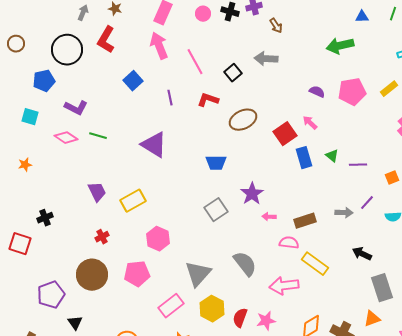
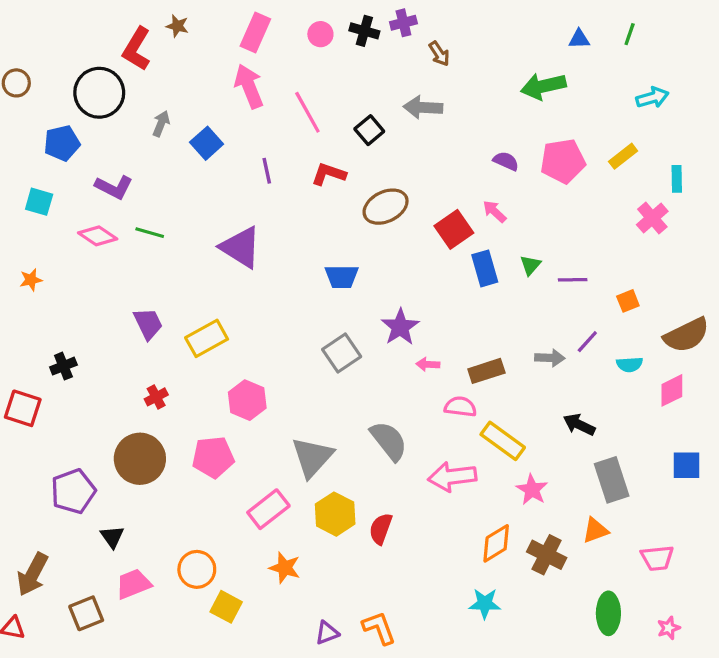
gray arrow: (83, 13) -> (161, 124), moved
red L-shape: (106, 40) -> (137, 49), moved
green triangle: (332, 156) -> (530, 265), turned 32
pink star: (266, 321) -> (532, 490), moved, turned -30

